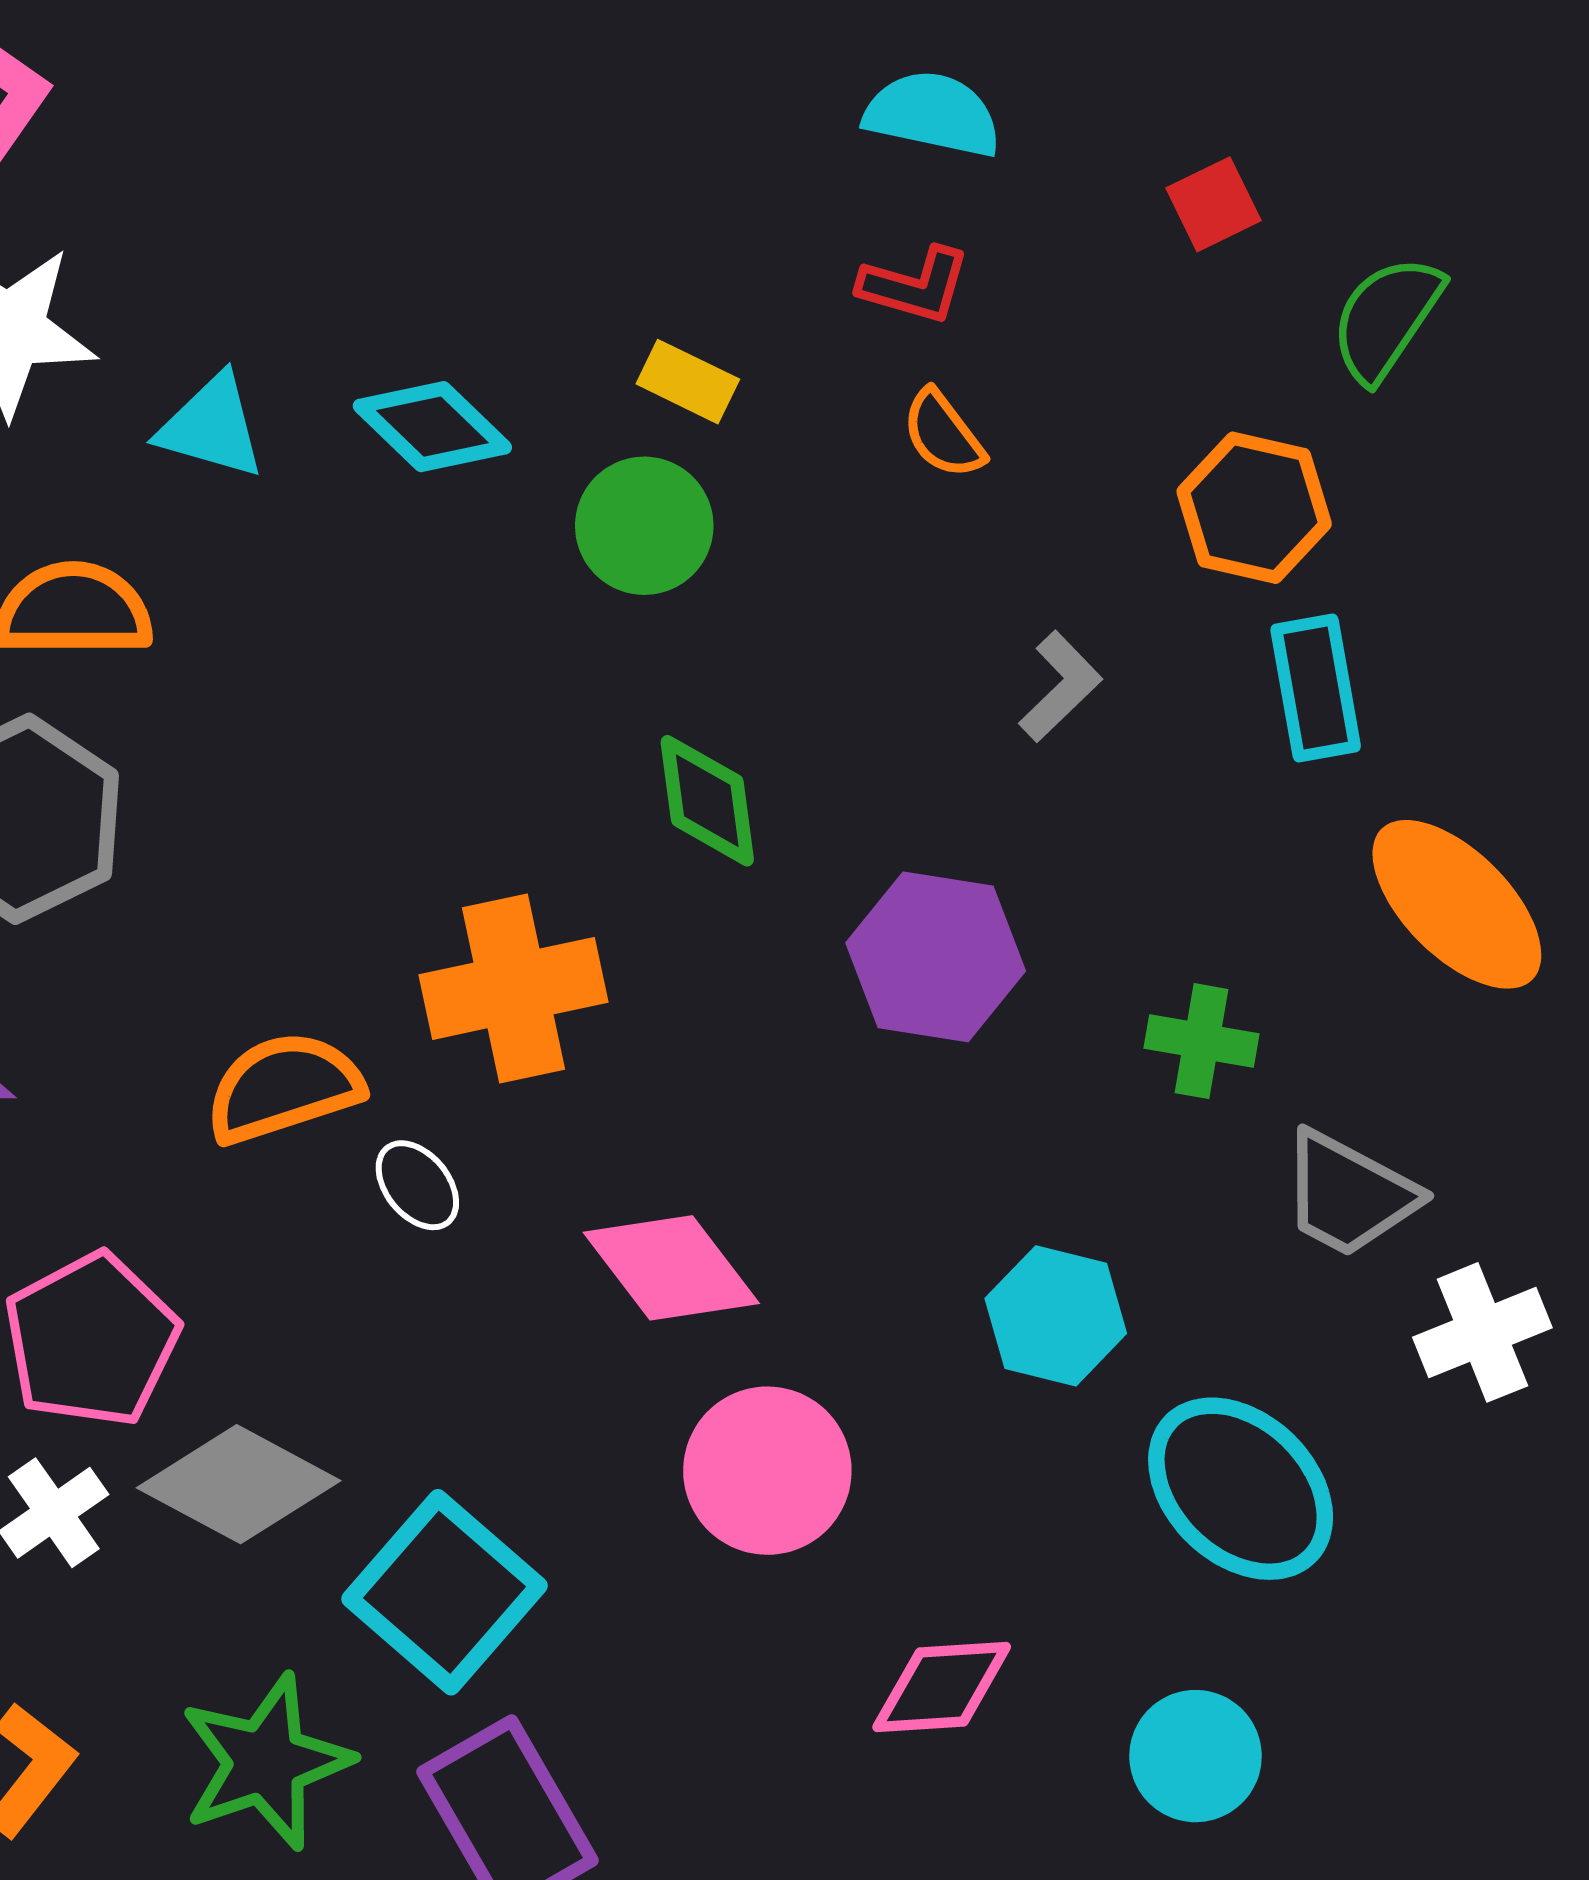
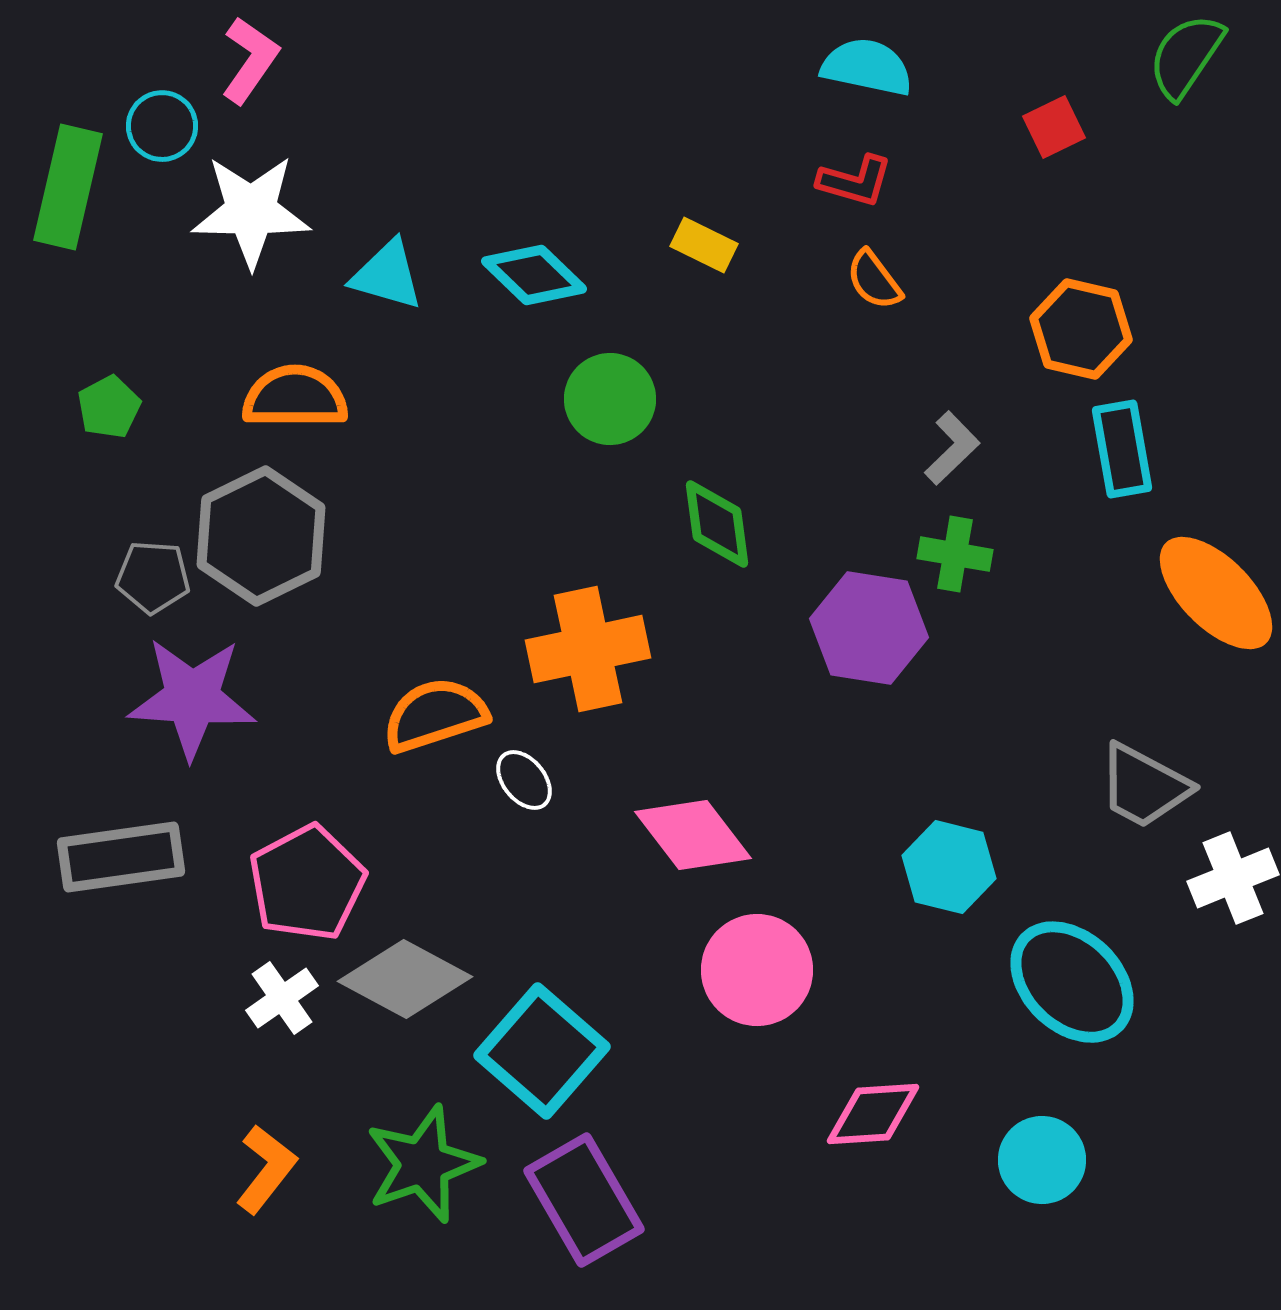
green semicircle: (1386, 318) -> (1186, 56), moved
green circle: (644, 526) -> (610, 399), moved
green cross: (1202, 1041) -> (955, 554), moved

